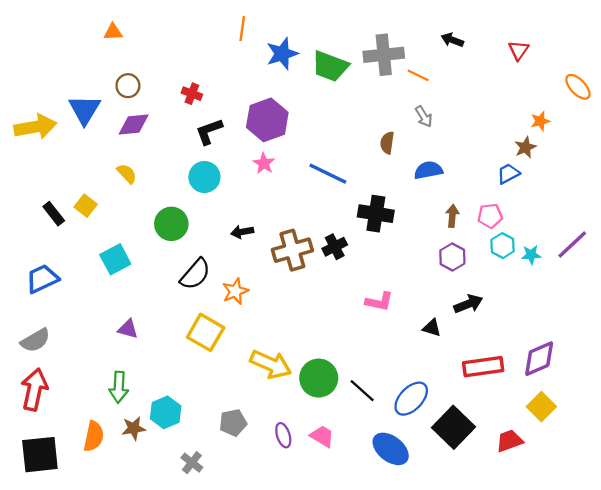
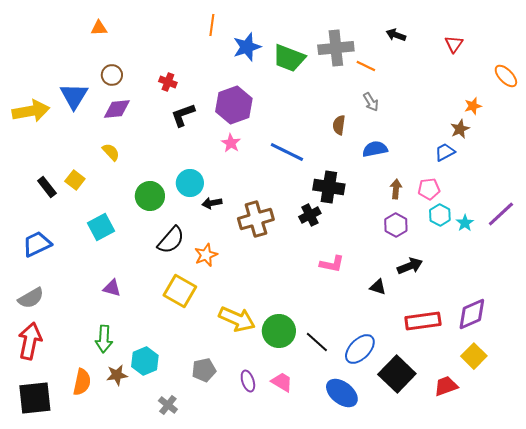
cyan circle: (204, 177) -> (190, 183), moved
black cross: (335, 247) -> (310, 215), moved
cyan star: (531, 255) -> (465, 223), turned -30

